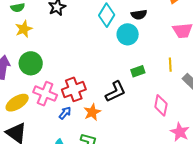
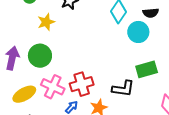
yellow star: (24, 29) -> (46, 22), moved
green rectangle: (138, 71) -> (147, 69), size x1.5
black L-shape: (116, 92) -> (123, 89), turned 30

